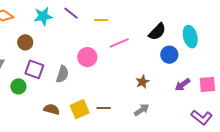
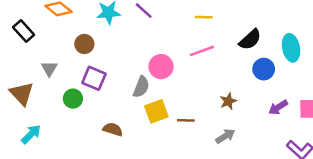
yellow line: (101, 20) -> (204, 17), moved
gray semicircle: (62, 74) -> (141, 87), moved
brown line: (104, 108) -> (186, 120), moved
yellow square: (80, 109) -> (156, 111), moved

